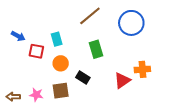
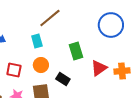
brown line: (90, 16) -> (50, 18), moved
red square: (36, 51) -> (14, 70), moved
red triangle: (122, 81) -> (99, 68), moved

